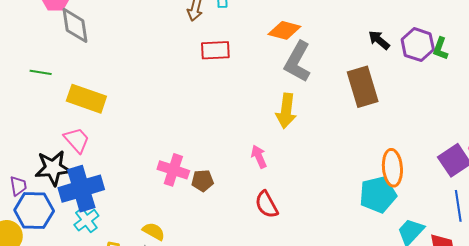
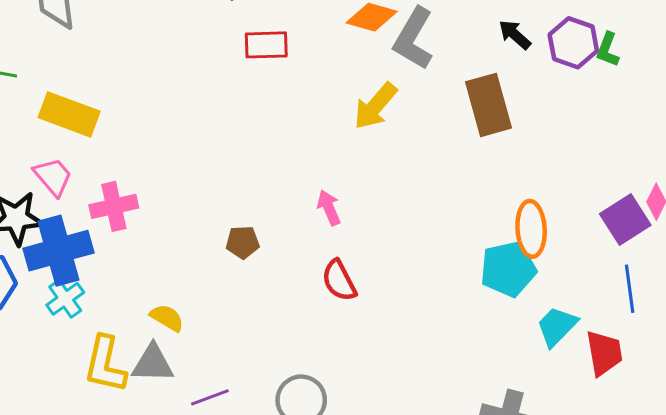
gray L-shape: (298, 62) -> (414, 39), moved
yellow arrow: (286, 111) -> (375, 106), moved, turned 32
pink cross: (173, 170) -> (114, 206), moved, turned -32

